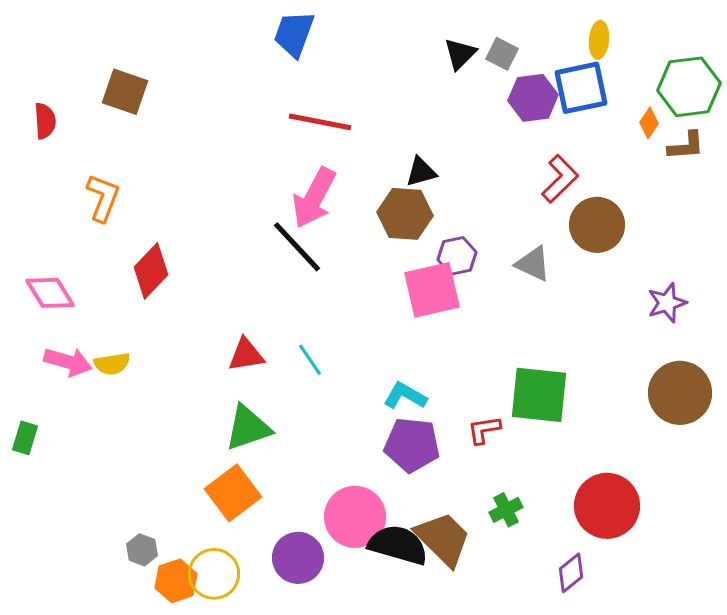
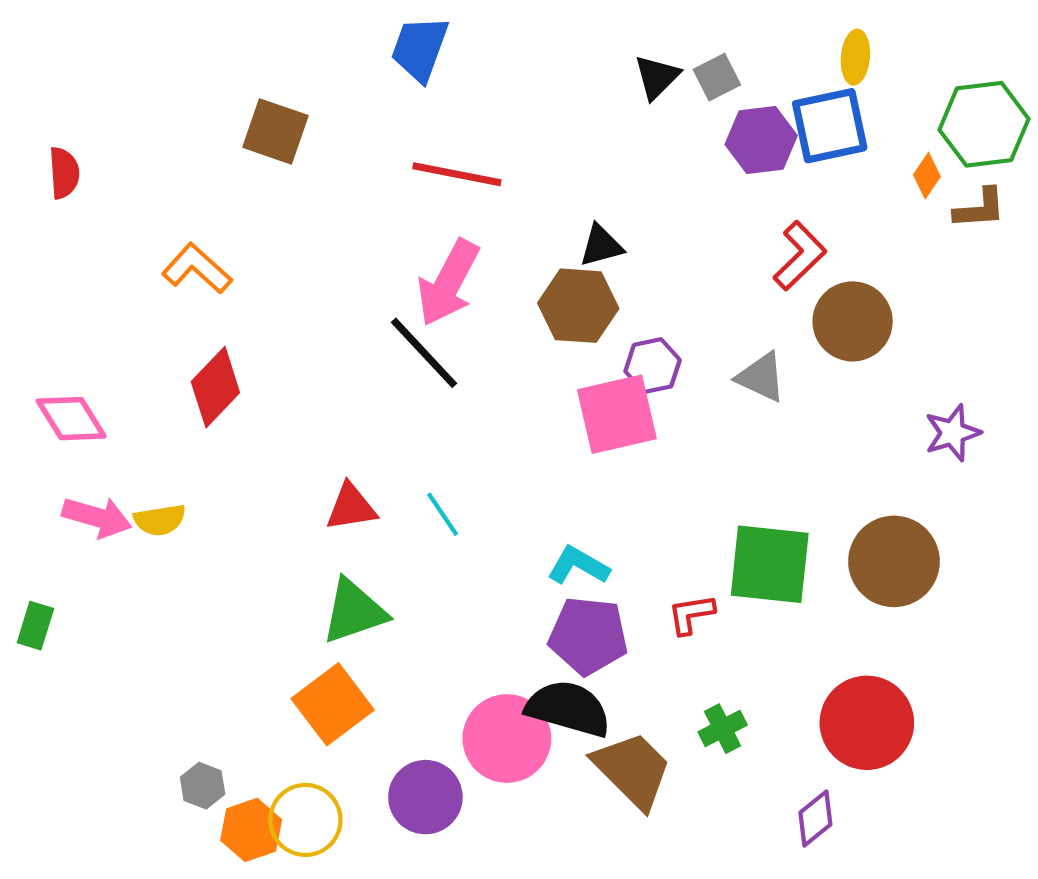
gray square: (502, 54) -> (717, 77), turned 36
brown square: (125, 92) -> (275, 131), moved
orange L-shape: (103, 198) -> (197, 269), moved, turned -69
brown circle: (680, 393) -> (894, 561), moved
black semicircle: (398, 545) -> (568, 709), moved

